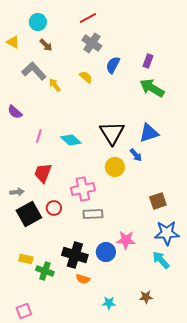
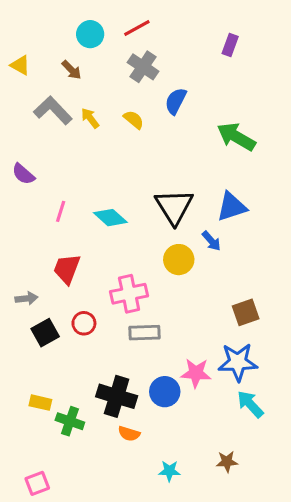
cyan circle: (38, 22) -> (90, 34), moved
purple rectangle: (148, 61) -> (230, 45), moved
yellow arrow: (55, 85) -> (90, 118), moved
black square: (29, 214) -> (45, 333), size x0.7
blue star: (167, 233) -> (238, 362), moved

